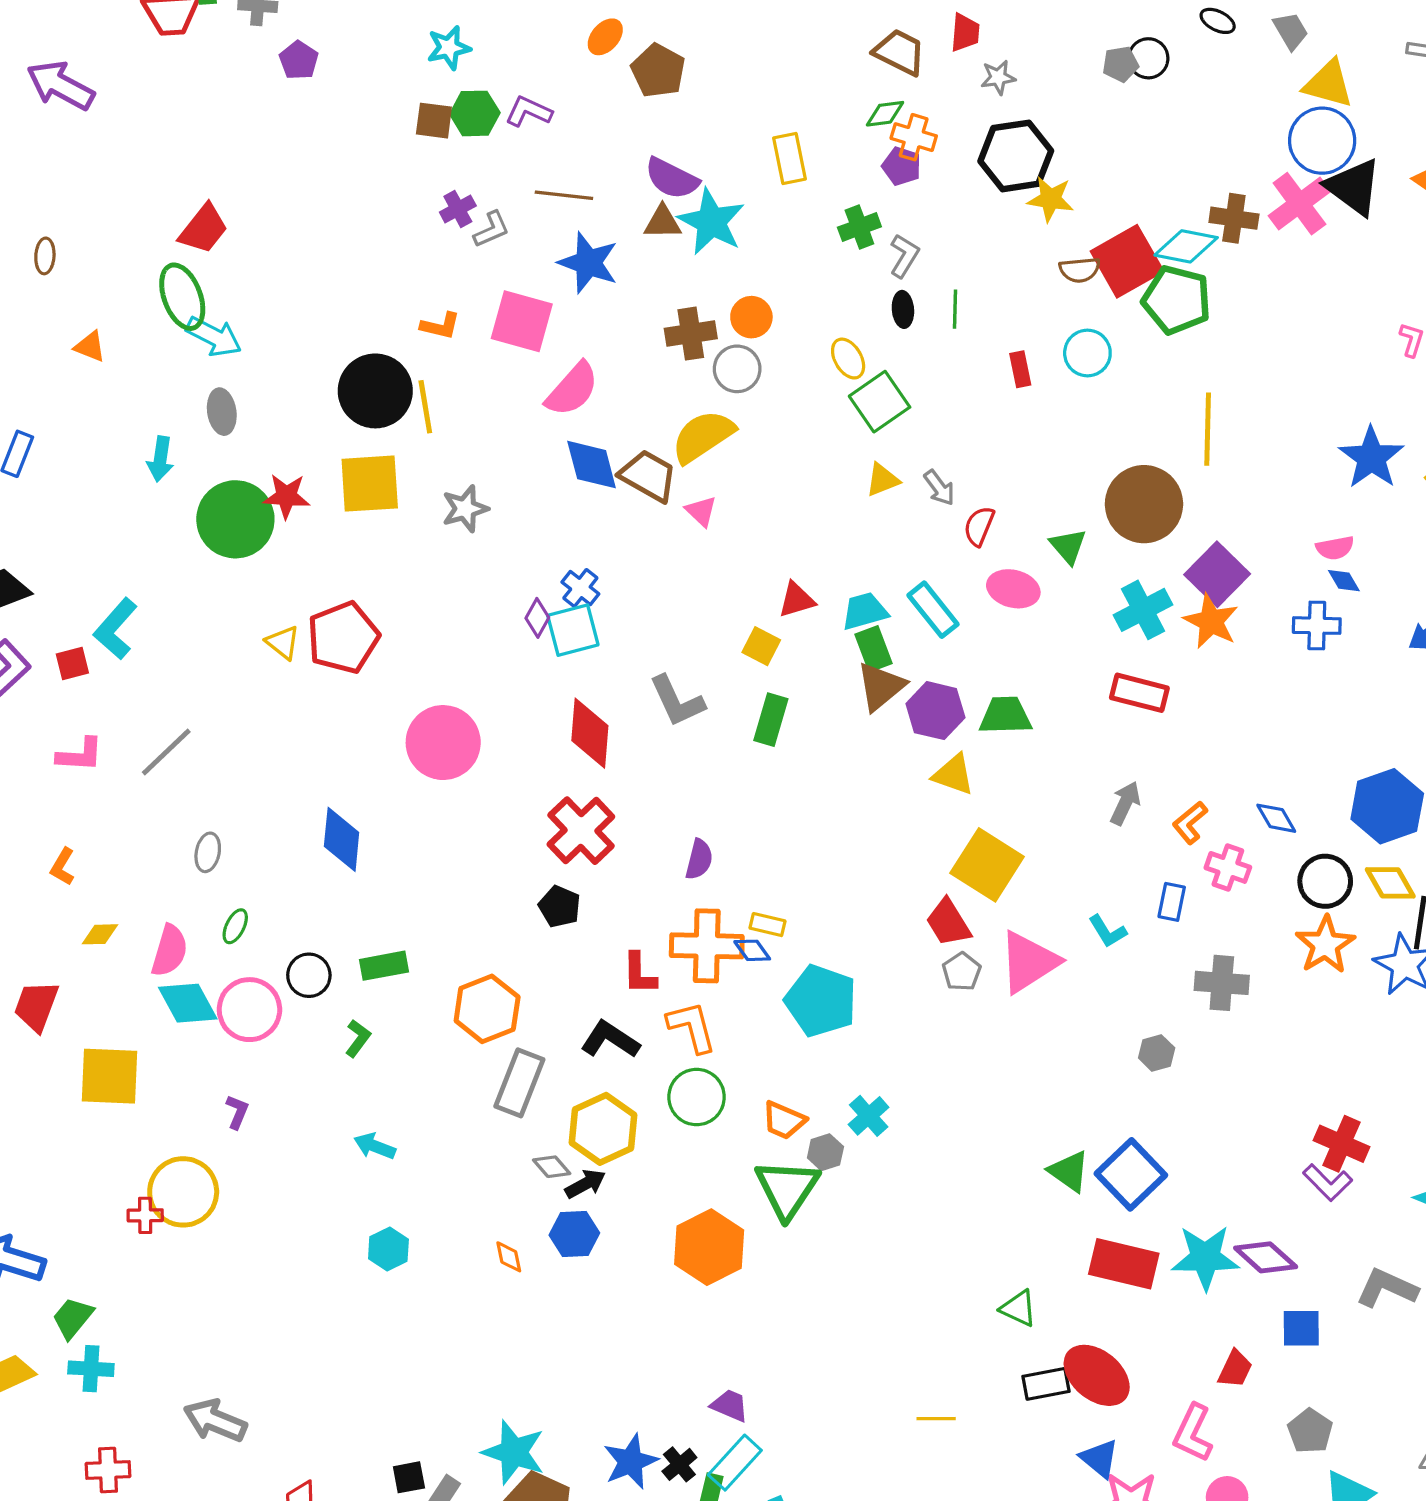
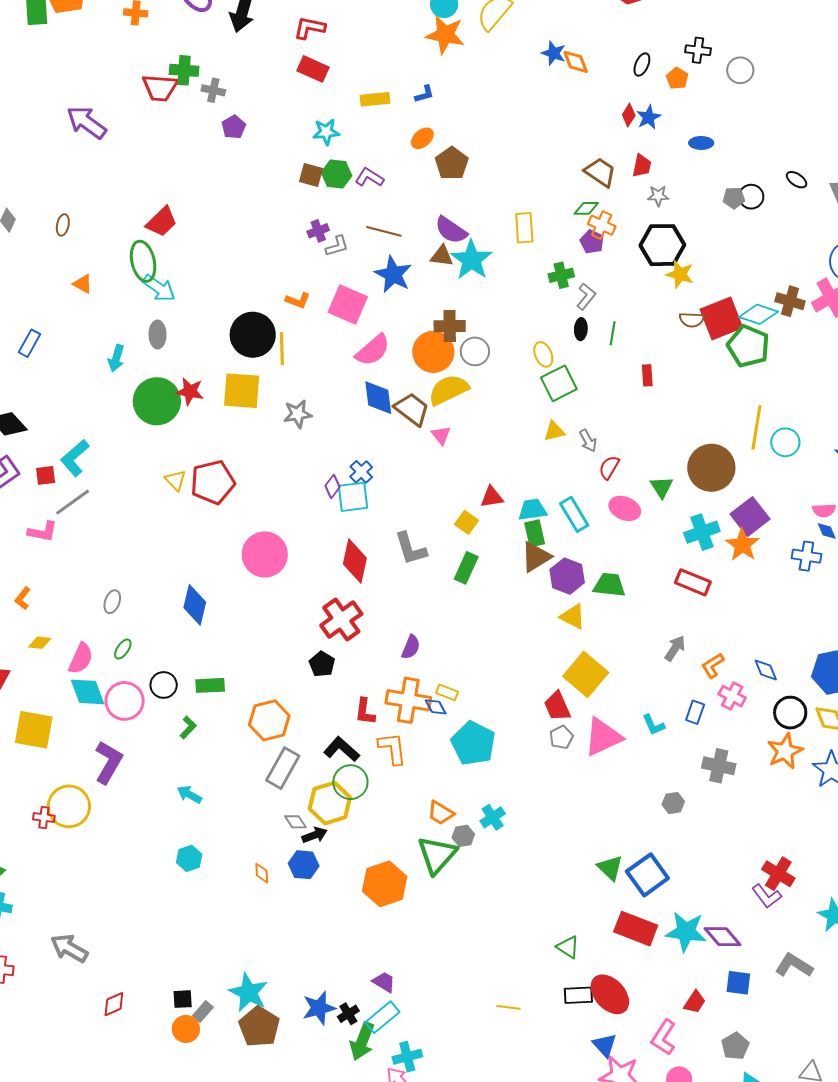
orange circle: (751, 317) -> (433, 352), moved, size x1.6
cyan circle: (1087, 353) -> (785, 442), moved
gray line: (166, 752) -> (73, 502), moved
green circle: (697, 1097) -> (350, 782), moved
purple L-shape: (237, 1112) -> (109, 762), size x2.0

